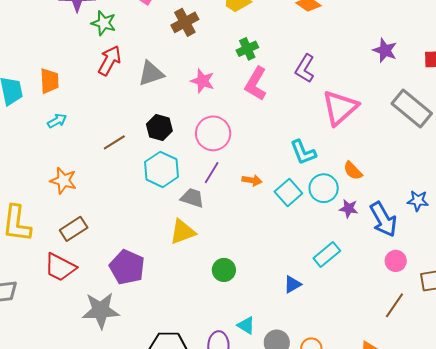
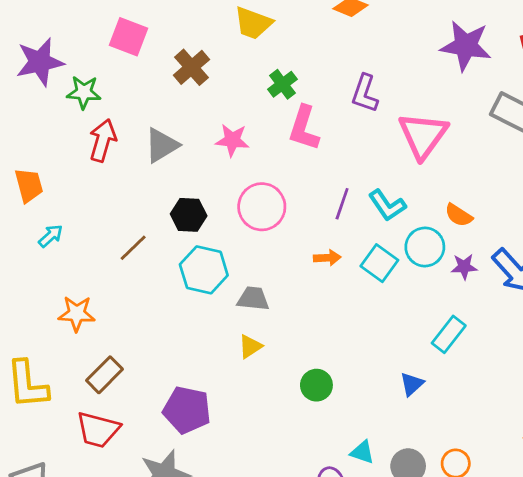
purple star: (385, 50) -> (466, 46), size x1.5
purple line: (212, 173) -> (342, 204), moved
yellow triangle: (183, 232) -> (250, 346), size x0.7

